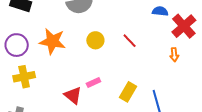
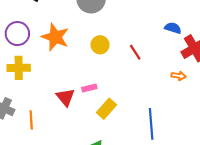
orange arrow: (174, 55) -> (179, 76), turned -88
yellow rectangle: (128, 92) -> (106, 109), moved

